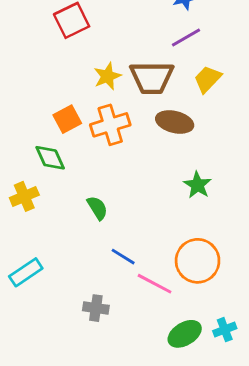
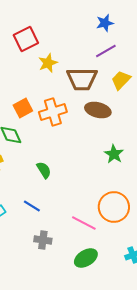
yellow star: (107, 76) -> (48, 63), moved
blue line: (123, 257) -> (32, 206), moved
green ellipse: (185, 334) -> (86, 258), moved

